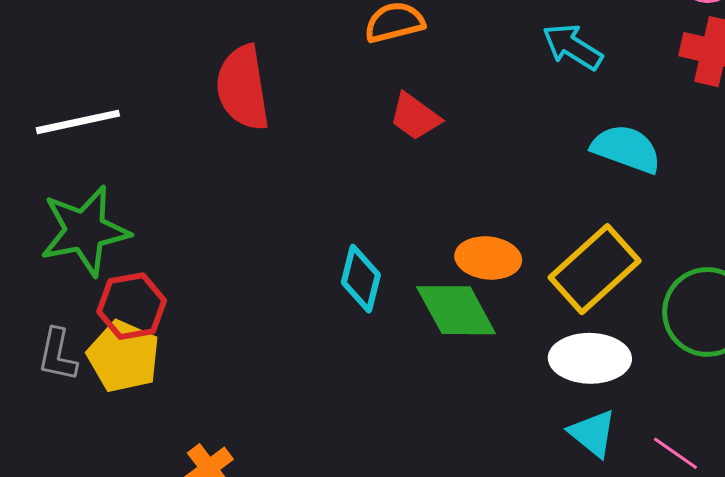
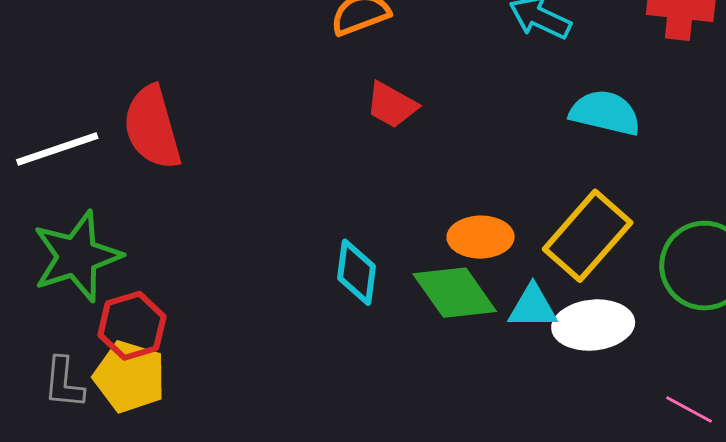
red semicircle: (243, 88) -> (152, 127), moved
cyan triangle: (593, 433) -> (533, 307), moved, turned -32

